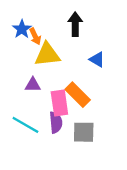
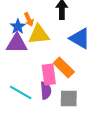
blue star: (22, 29) -> (18, 26), moved
blue triangle: (97, 59) -> (80, 38), size x1.6
purple triangle: (33, 85) -> (17, 43), moved, size x1.6

